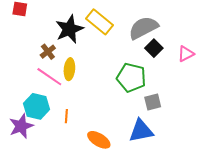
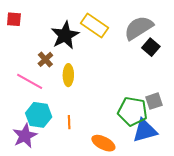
pink line: (49, 77) -> (30, 81), moved
green pentagon: (131, 78) -> (133, 111), moved

